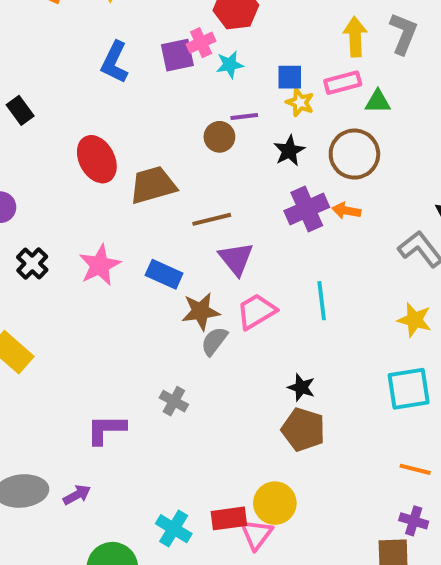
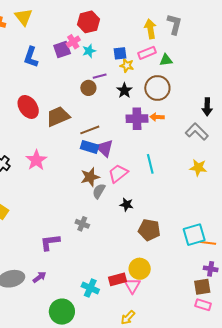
purple cross: (307, 209) -> (137, 119), turned 30
blue rectangle: (164, 274) -> (90, 147), moved
black star: (301, 387) -> (127, 205), moved
cyan square: (409, 389) -> (194, 235), moved

